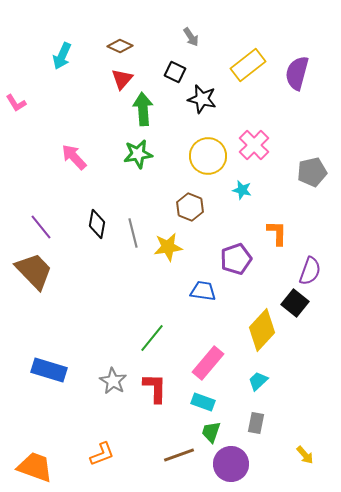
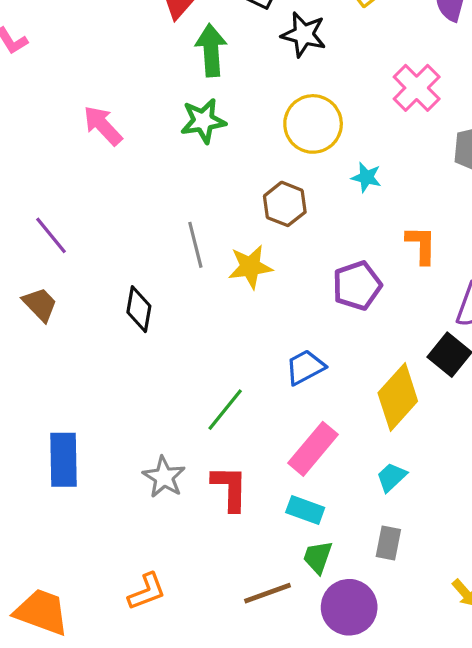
pink cross: (254, 145) -> (417, 88), moved
black diamond: (97, 224) -> (139, 309), moved
brown trapezoid: (34, 271) -> (40, 304), size x0.6
blue trapezoid: (203, 291) -> (305, 367), moved, turned -36
blue rectangle: (49, 370) -> (64, 460), turned 72

